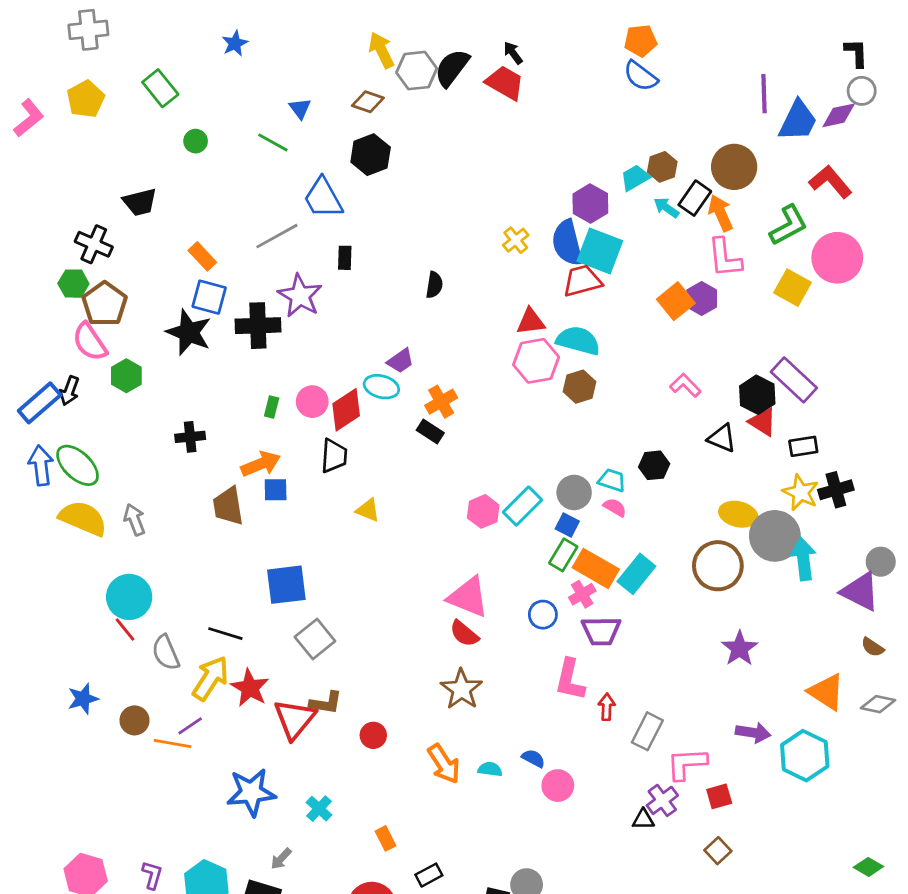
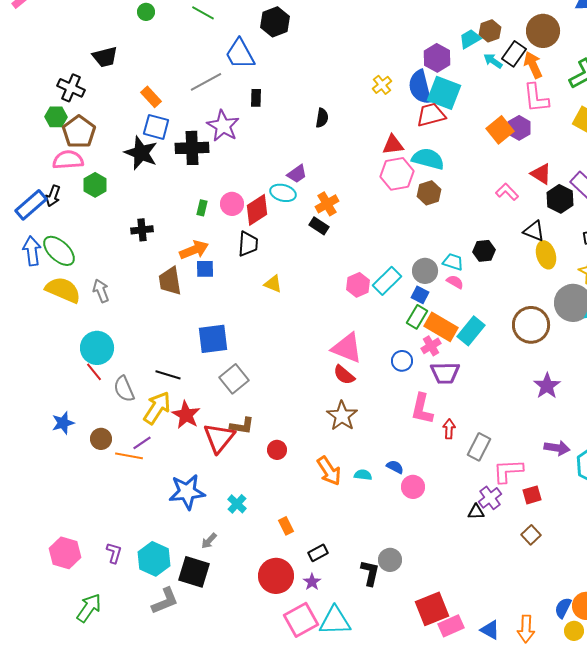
pink semicircle: (90, 342) -> (68, 160), turned 120
red triangle: (763, 422) -> (541, 174), moved
yellow ellipse: (738, 514) -> (546, 255), moved, turned 60

